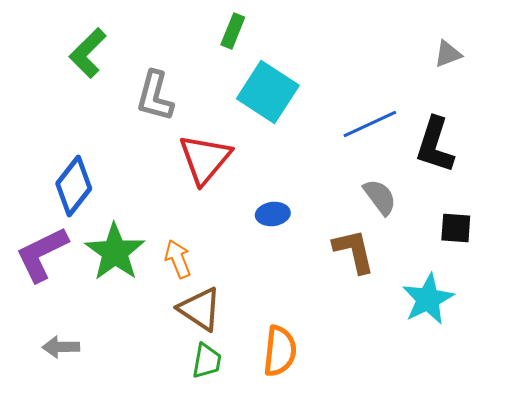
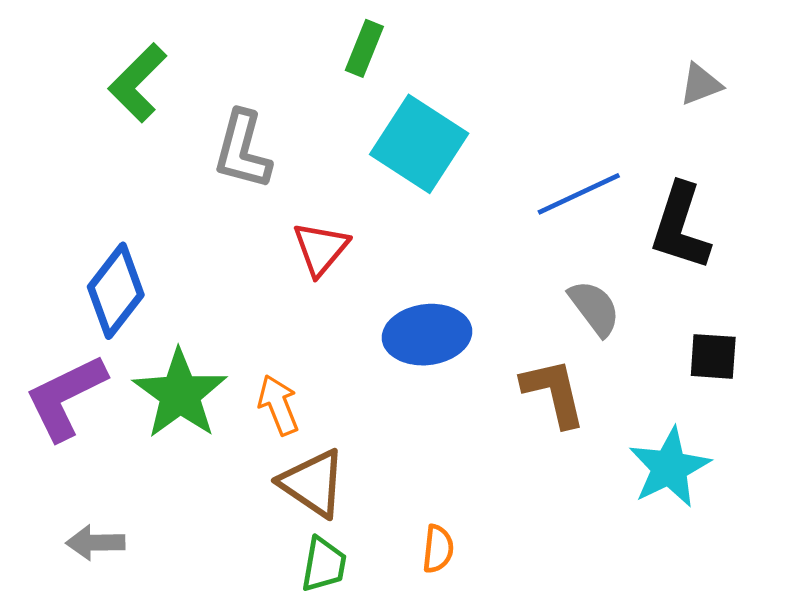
red triangle: (205, 159) -> (321, 249), size x0.7
blue ellipse: (273, 214) -> (427, 335), size x1.6
orange semicircle: (280, 351) -> (438, 549), size x0.6

